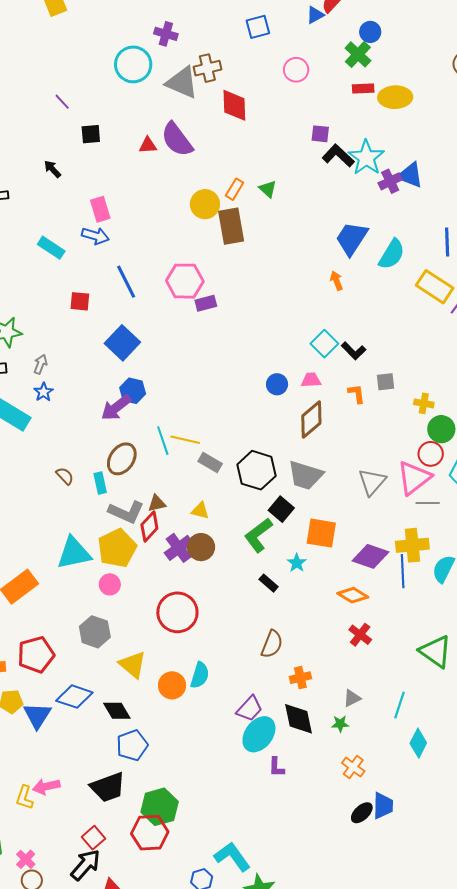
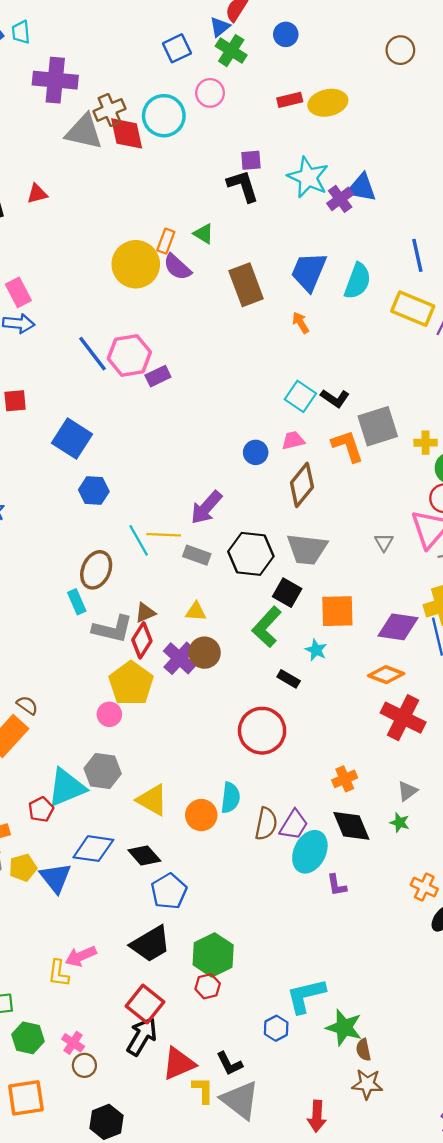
blue square: (258, 27) -> (177, 48), moved
purple cross: (166, 34) -> (55, 80), size x1.6
green cross: (358, 54) -> (231, 51), moved
cyan circle: (133, 64) -> (164, 116), moved
red diamond: (234, 105) -> (127, 133), moved
purple semicircle: (177, 139) -> (177, 267), moved, size x0.7
red triangle: (148, 145) -> (37, 194), moved
black L-shape: (338, 156) -> (243, 186), moved, turned 40
yellow circle: (205, 204) -> (136, 264), size x1.4
brown rectangle: (231, 226) -> (246, 285), moved
blue line: (126, 282) -> (92, 354), moved
gray square: (386, 382) -> (378, 426), size x1.8
orange L-shape: (356, 394) -> (347, 446), size x1.5
purple arrow: (116, 408) -> (206, 507), moved
brown semicircle: (65, 476) -> (27, 705), moved
gray triangle: (372, 482) -> (384, 542), size x0.6
yellow pentagon: (117, 548) -> (131, 683), moved
cyan triangle: (74, 553) -> (67, 788), moved
red circle: (177, 612) -> (262, 731), moved
red cross: (360, 635) -> (403, 718), size x1.6
brown semicircle: (272, 644) -> (266, 824), moved
red pentagon: (36, 655) -> (41, 809), size x0.6
green star: (340, 724) -> (400, 823), turned 30
orange cross: (353, 767) -> (424, 887), moved
red hexagon: (150, 833) -> (208, 986), size x0.6
red square: (93, 838) -> (145, 1004), size x1.4
cyan L-shape: (232, 857) -> (306, 996), turned -57

